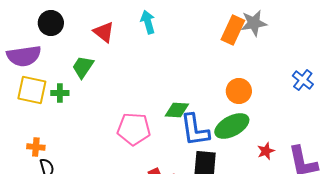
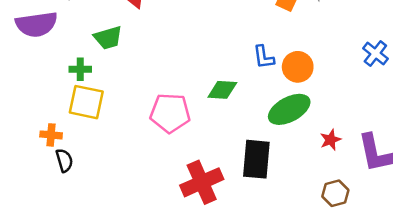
green trapezoid: (83, 67) -> (108, 38), turned -140
yellow square: (32, 90) -> (86, 102), moved
blue L-shape: (195, 130) -> (264, 57), moved, size x0.6

